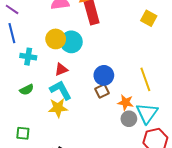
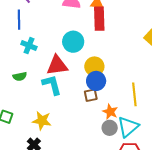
yellow circle: (56, 39) -> (94, 66), moved
red triangle: (61, 69) -> (57, 65), size x1.6
yellow star: (58, 108) -> (42, 121), moved

